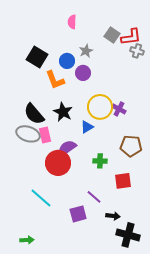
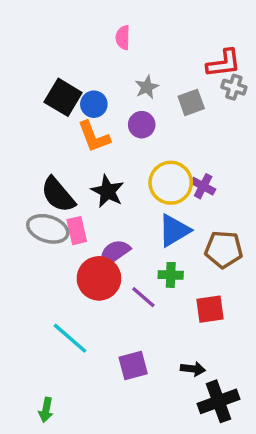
gray square: (112, 35) -> (191, 102), moved, turned 35
blue circle: (67, 61) -> (94, 104), moved
blue triangle: (87, 127) -> (174, 231), moved, size x1.5
purple line: (94, 197) -> (143, 297), moved
black cross: (128, 235) -> (219, 401), turned -35
green arrow: (27, 240) -> (46, 410), turned 104

